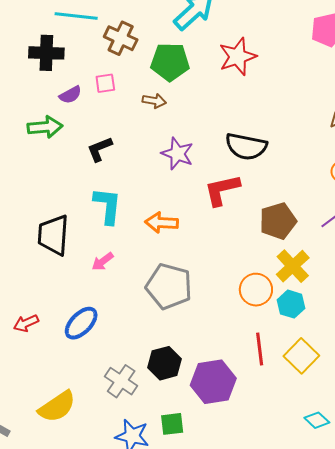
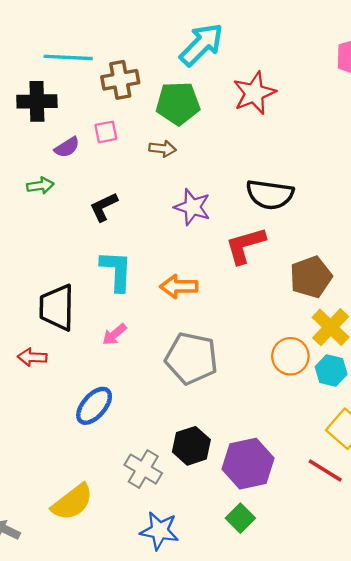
brown cross: (121, 38) -> (120, 80), turned -32
green arrow: (45, 127) -> (40, 186), size x0.7
red arrow: (26, 323) -> (32, 357), moved, turned 30
red line: (260, 349) -> (325, 470), moved, turned -48
green square: (172, 424) -> (240, 518), moved, turned -35

